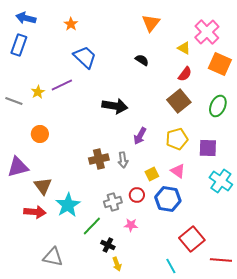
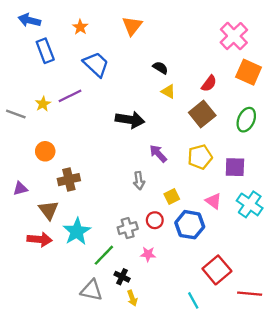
orange triangle: (151, 23) -> (132, 26), moved
blue rectangle: (19, 45) -> (45, 51), moved, turned -40
yellow triangle: (184, 48) -> (168, 91), moved
purple arrow: (140, 136) -> (158, 154), turned 108
brown cross: (99, 159) -> (69, 180), moved
purple triangle: (18, 167) -> (20, 189), size x0.6
pink triangle: (178, 171) -> (214, 201), moved
gray triangle: (53, 257) -> (92, 290), moved

